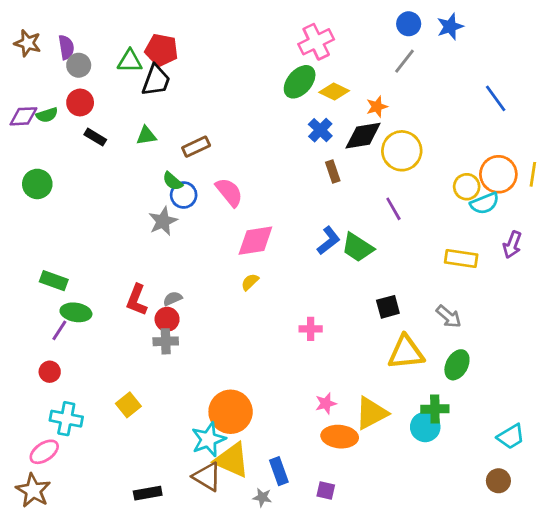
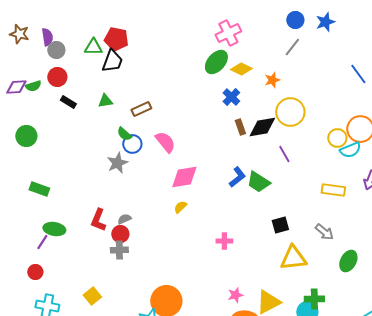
black diamond: (363, 136) -> (262, 127), moved
green rectangle: (54, 281) -> (39, 189), moved
green ellipse: (457, 365) -> (348, 261), moved

